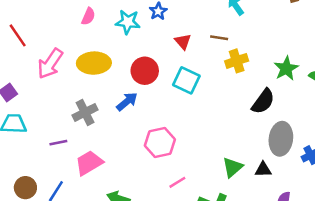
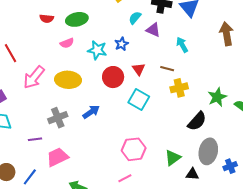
pink semicircle: (88, 16) -> (67, 43), turned 40
red circle: (145, 71) -> (113, 77), moved
pink hexagon: (160, 143) -> (134, 149), moved
green triangle: (233, 167) -> (173, 158), moved

